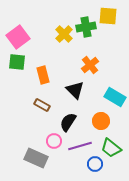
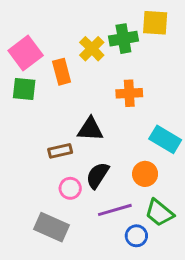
orange cross: (90, 65) -> (129, 93), turned 36
orange rectangle: (43, 75) -> (62, 72), moved
black triangle: (75, 90) -> (90, 129), moved, turned -42
brown rectangle: (42, 105) -> (60, 151), turned -42
pink circle: (54, 141) -> (70, 188), moved

